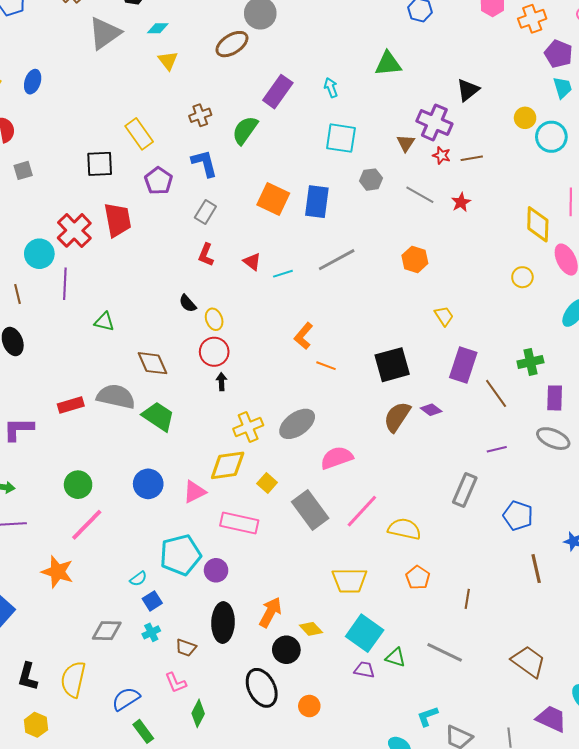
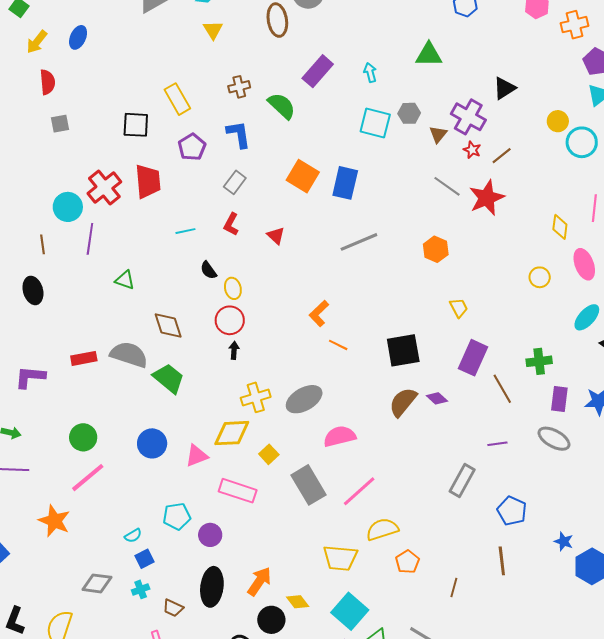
brown ellipse: (232, 44) -> (277, 20), turned -72
green semicircle: (245, 130) -> (282, 106), turned 92
brown line: (472, 158) -> (502, 156), turned -35
gray hexagon: (371, 180) -> (409, 113), moved
red star: (461, 202) -> (487, 198), size x1.8
yellow diamond: (538, 224) -> (560, 227), size x0.7
cyan line: (283, 274) -> (185, 231), moved
yellow semicircle: (404, 529) -> (382, 529), moved, turned -36
cyan pentagon: (180, 555) -> (177, 516), size x0.7
brown line: (536, 569) -> (502, 561), moved

